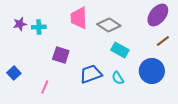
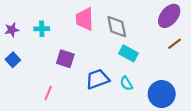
purple star: (20, 24) -> (12, 30), moved
gray diamond: (109, 25) -> (117, 27), turned 45
blue circle: (152, 71) -> (162, 94), moved
blue square: (14, 73) -> (13, 60), moved

